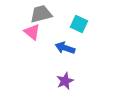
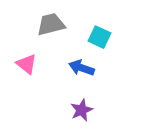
pink triangle: (32, 32) -> (27, 64), moved

